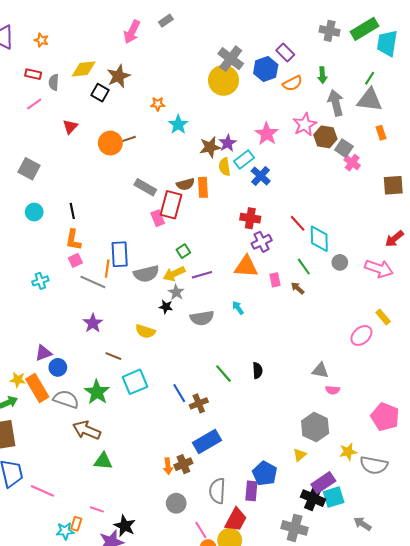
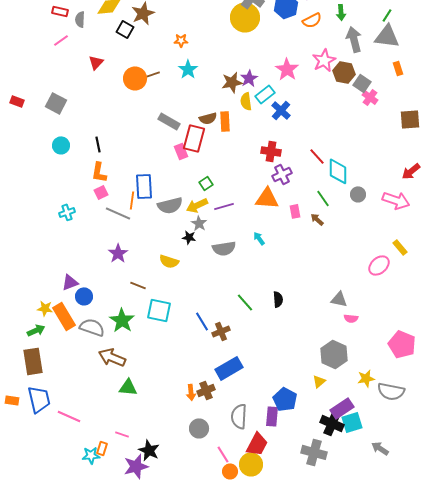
cyan star: (178, 125) -> (188, 69), moved
cyan square: (135, 382) -> (159, 310), turned 35

